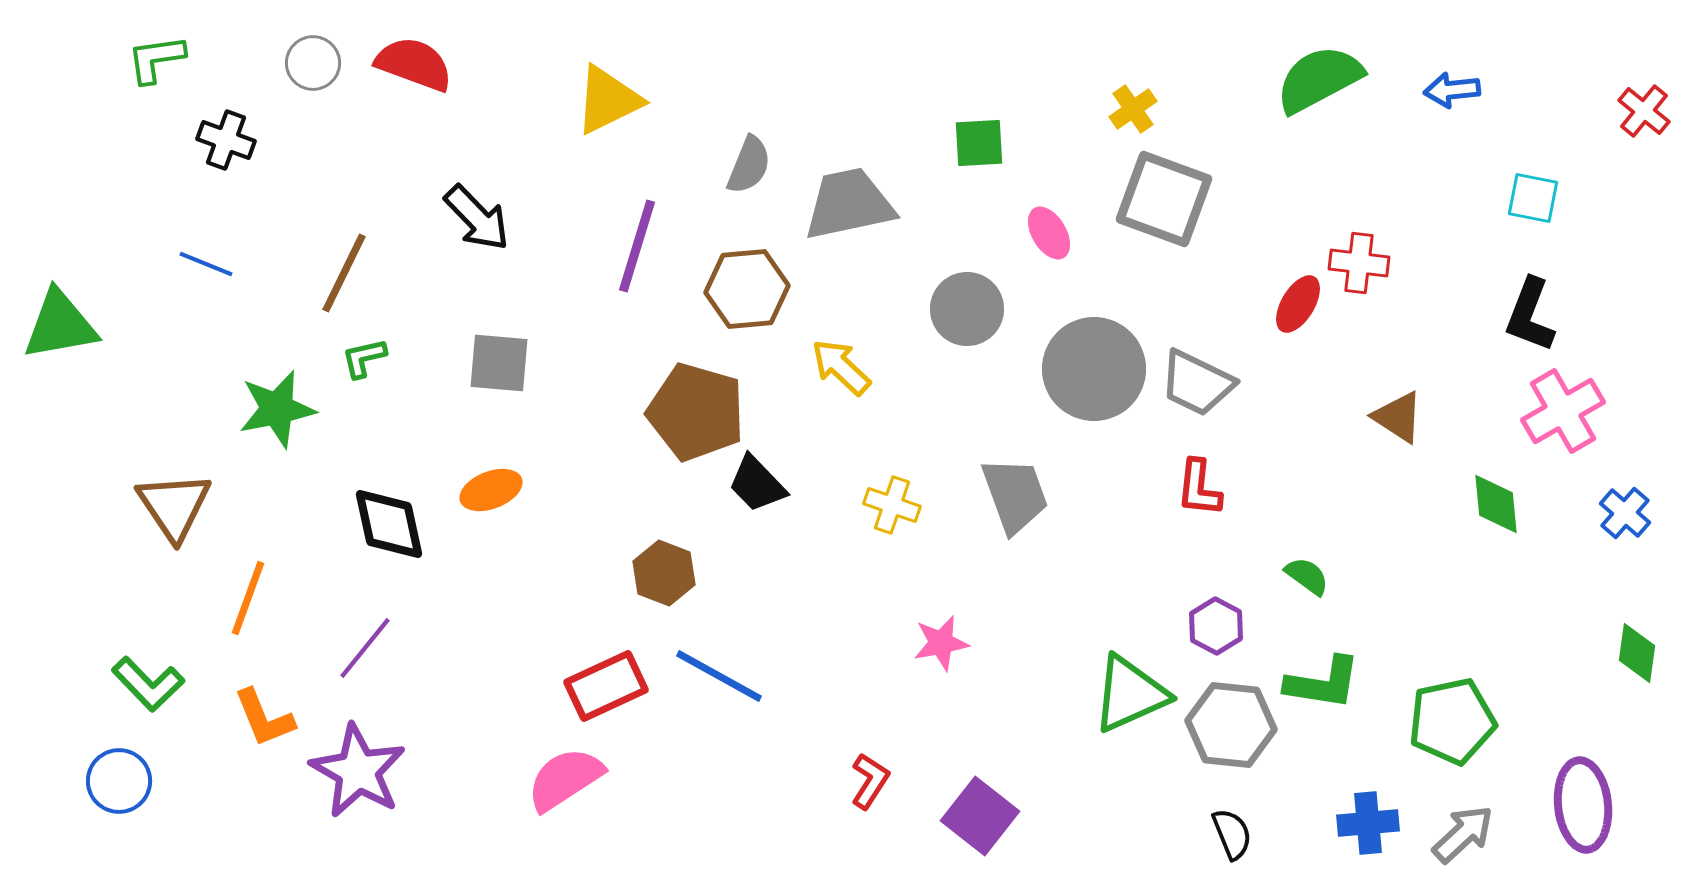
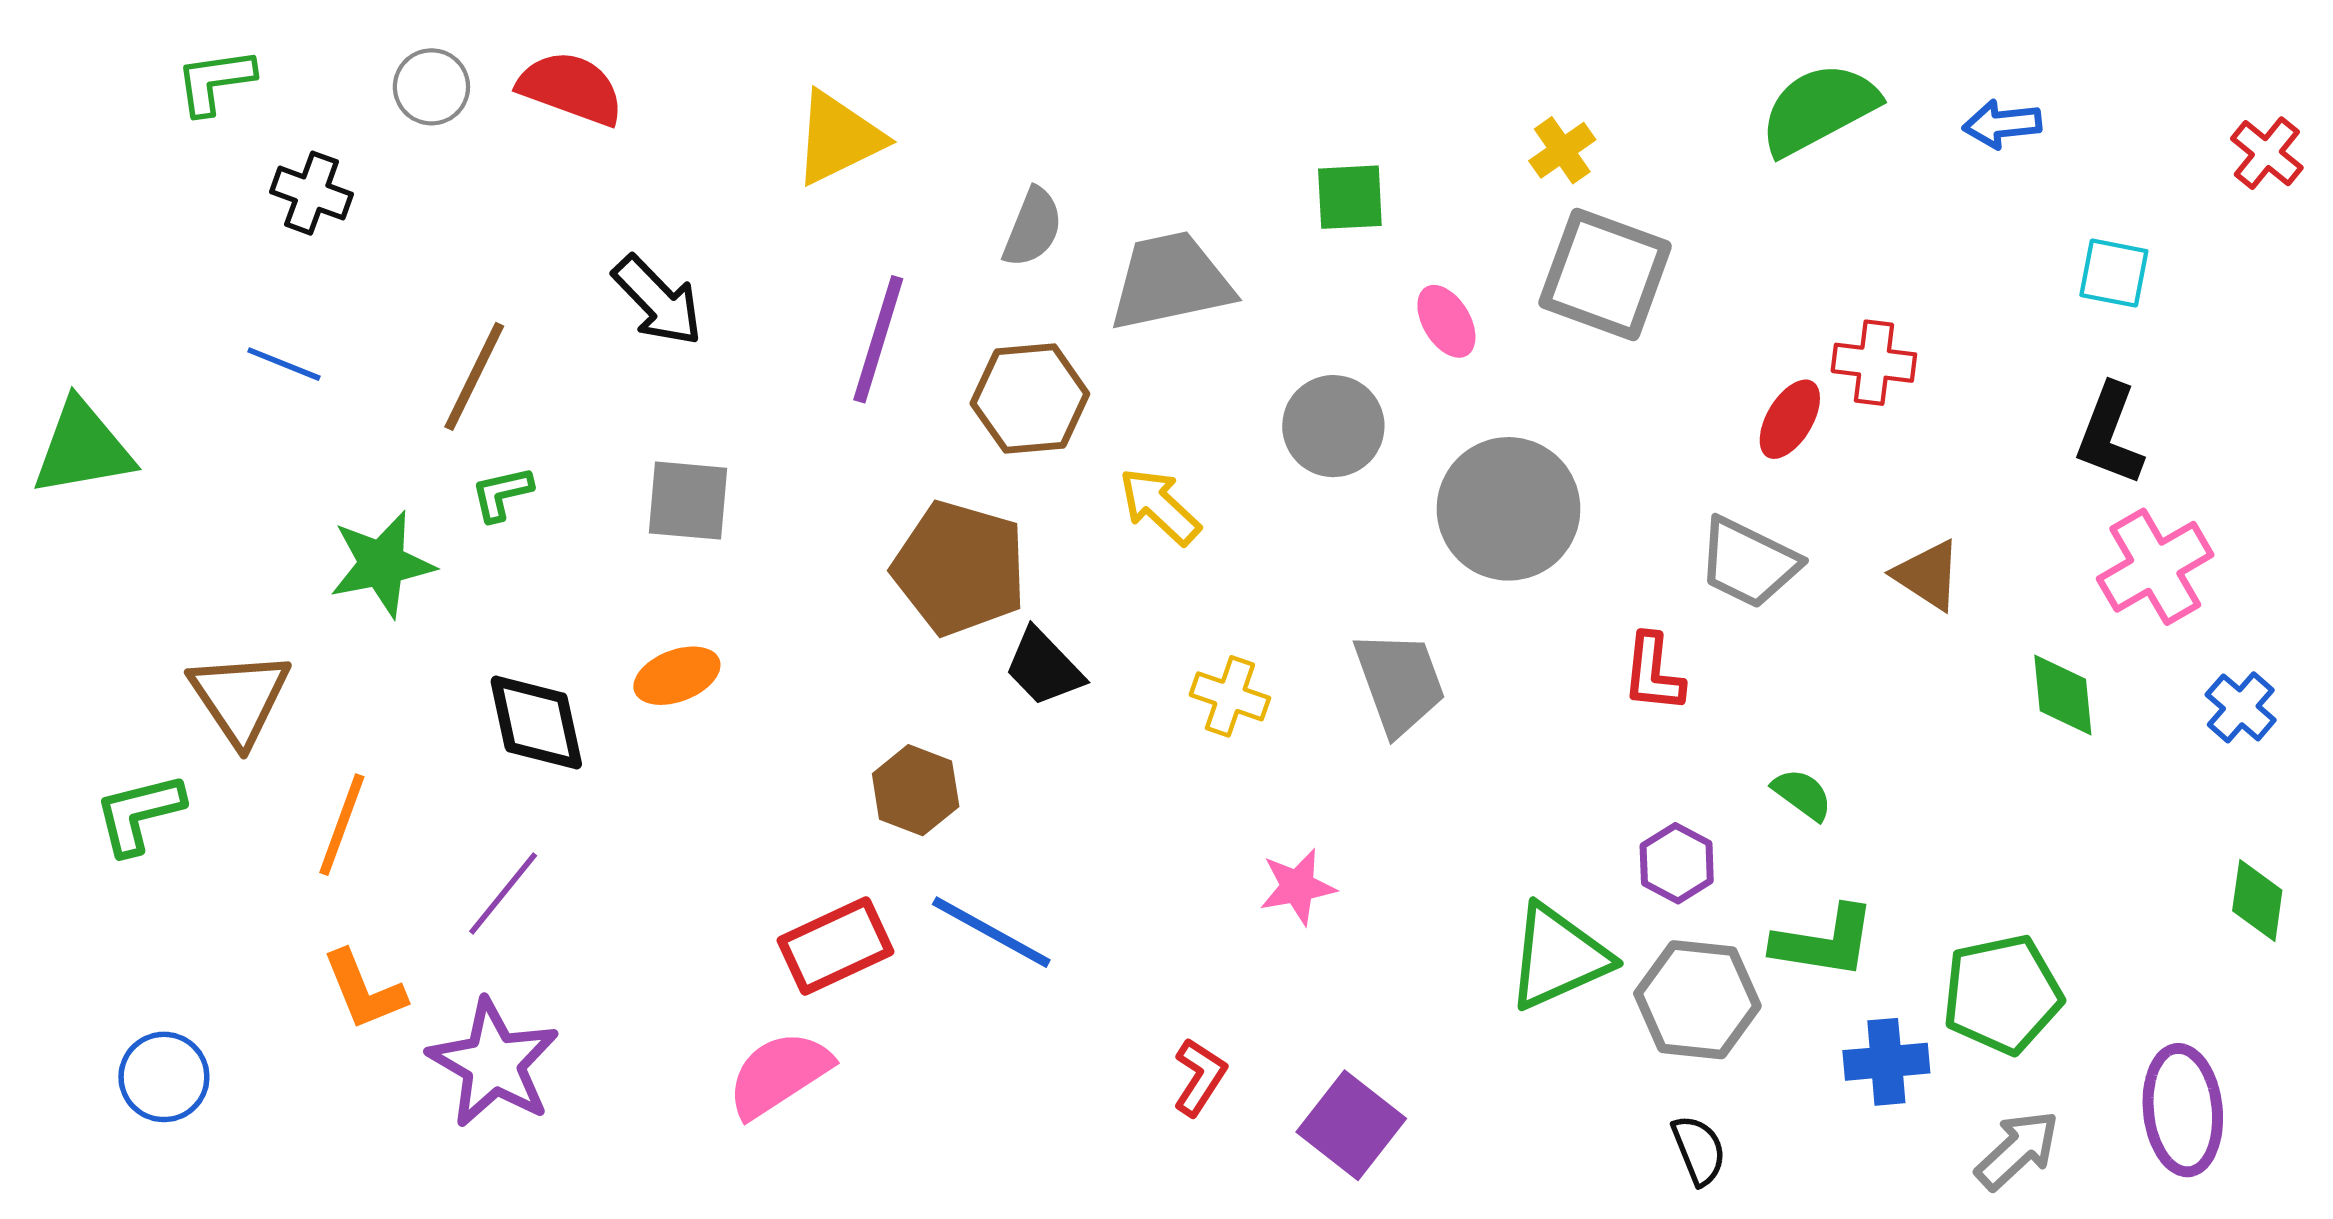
gray trapezoid: (1197, 383) -> (1748, 563), moved
green L-shape: (148, 684) -> (139, 814), moved, turned 120
blue cross: (1368, 823) -> (1886, 1062), moved

